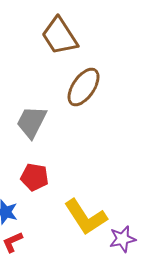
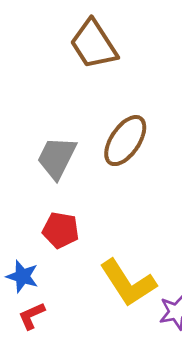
brown ellipse: (84, 87) -> (125, 141), moved

